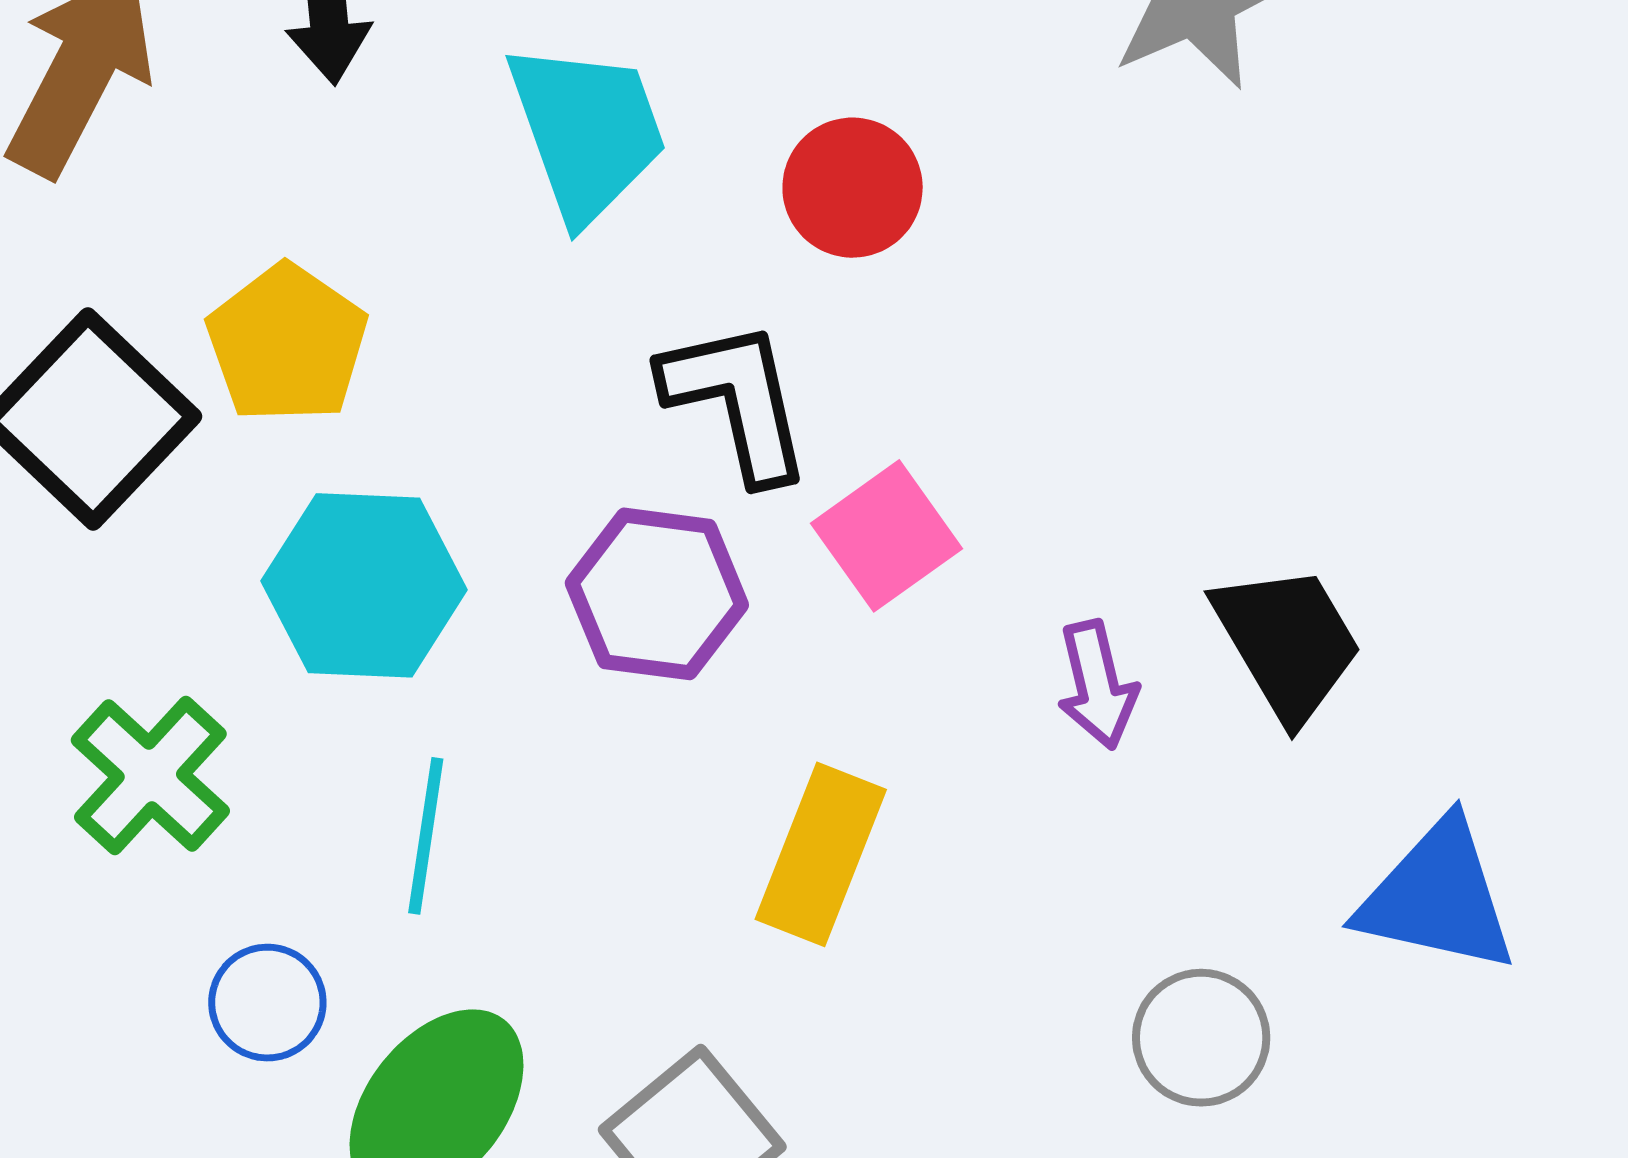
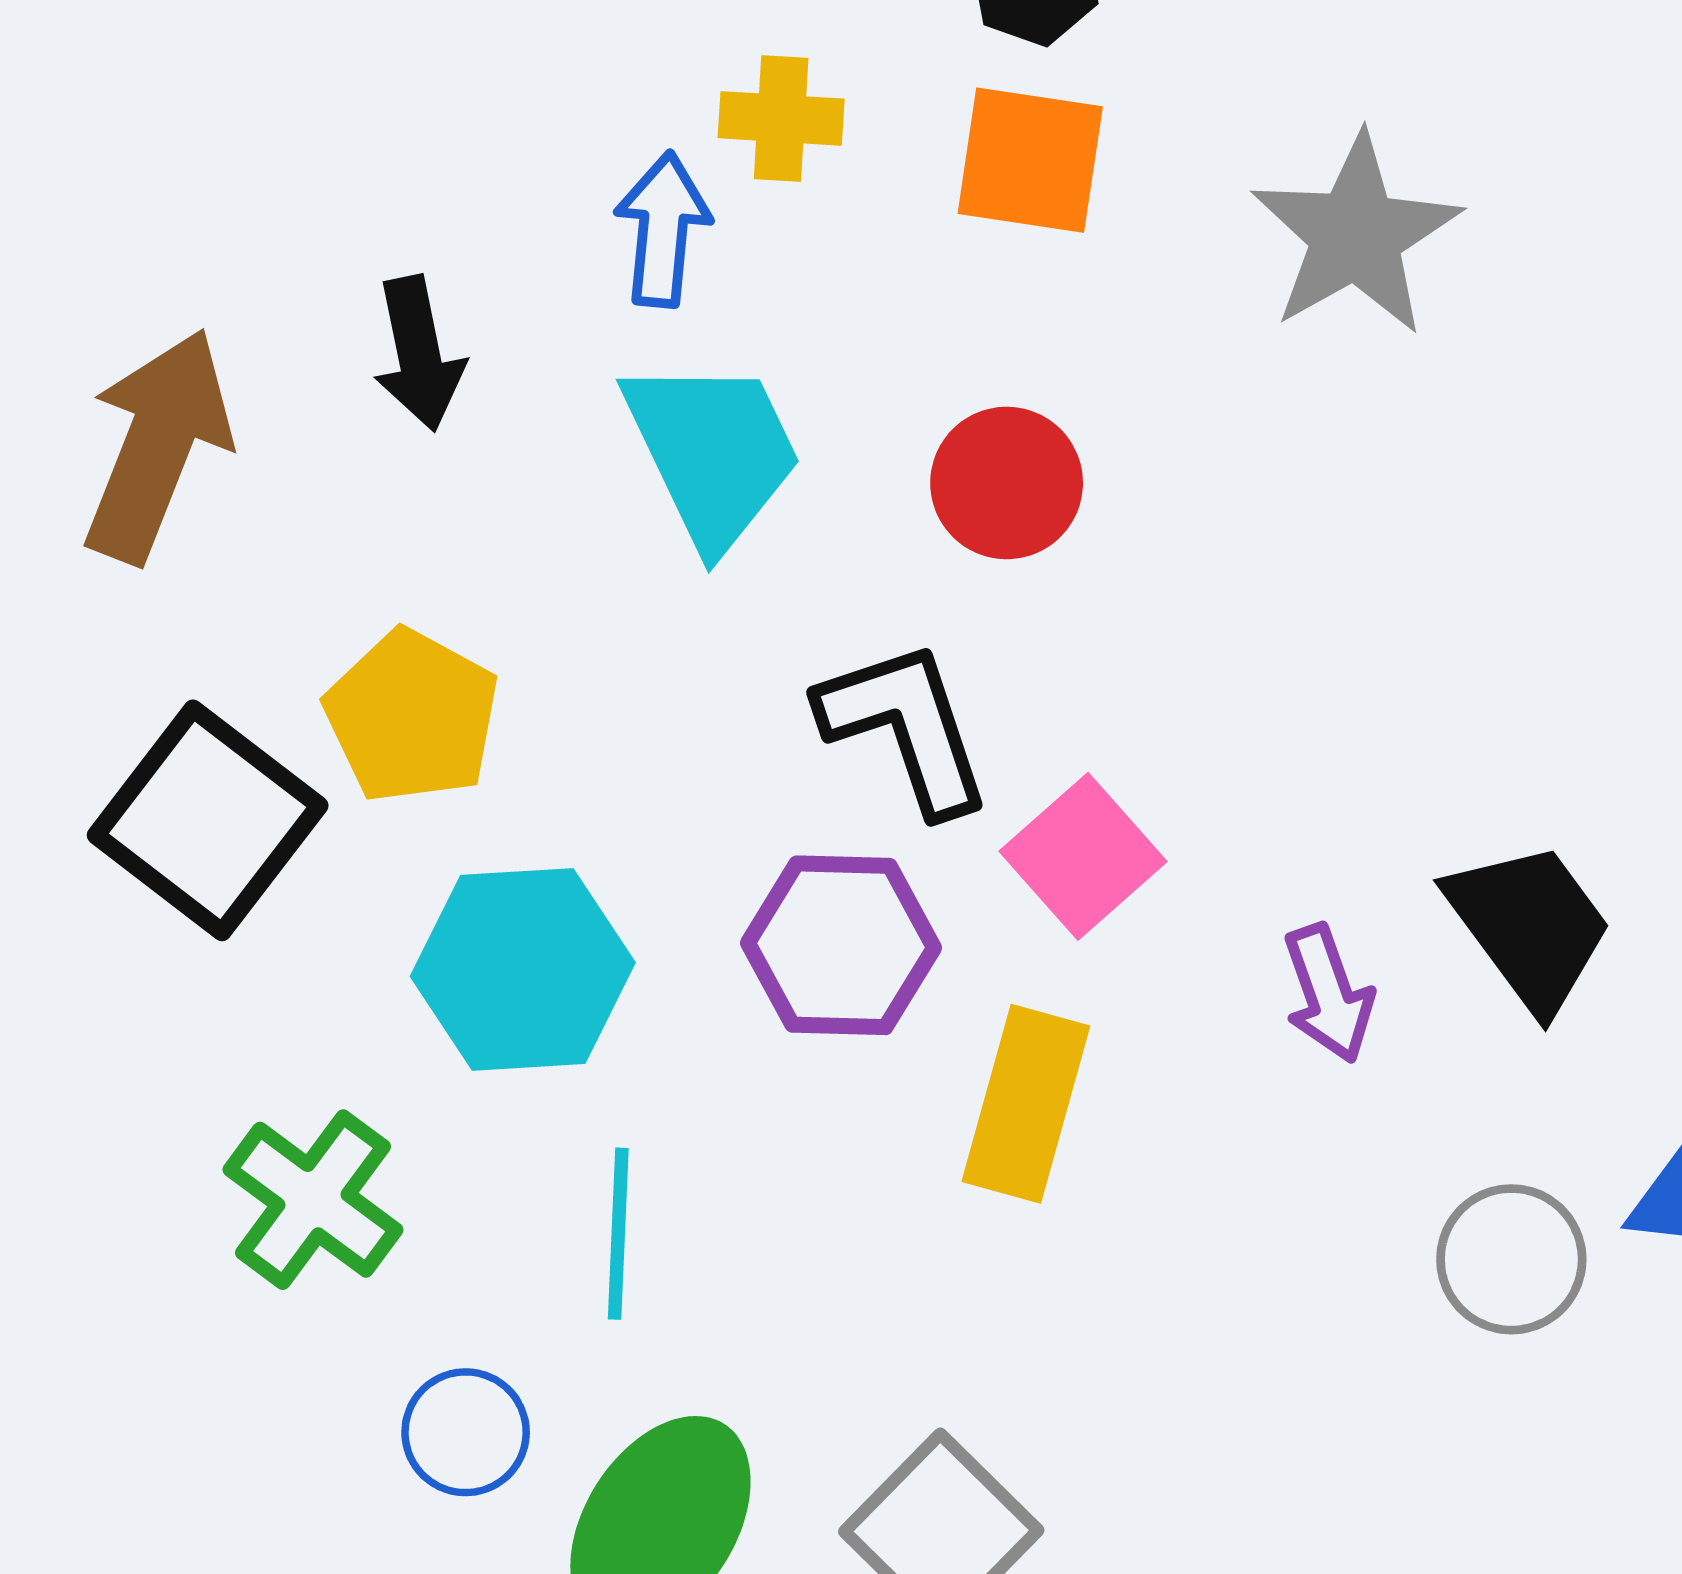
yellow rectangle: (821, 854) -> (1026, 1104), moved
gray circle: (1201, 1038) -> (1511, 1259), moved

